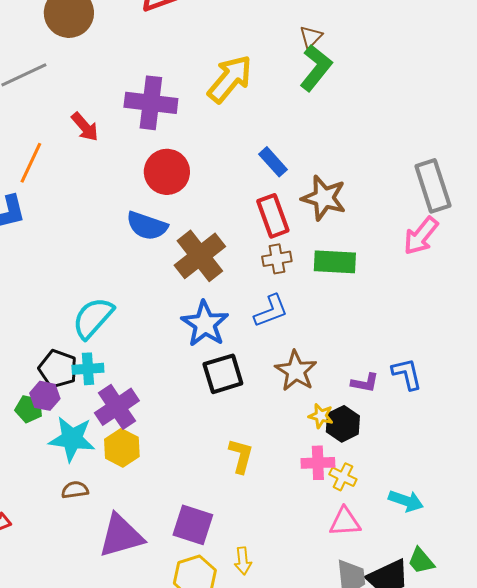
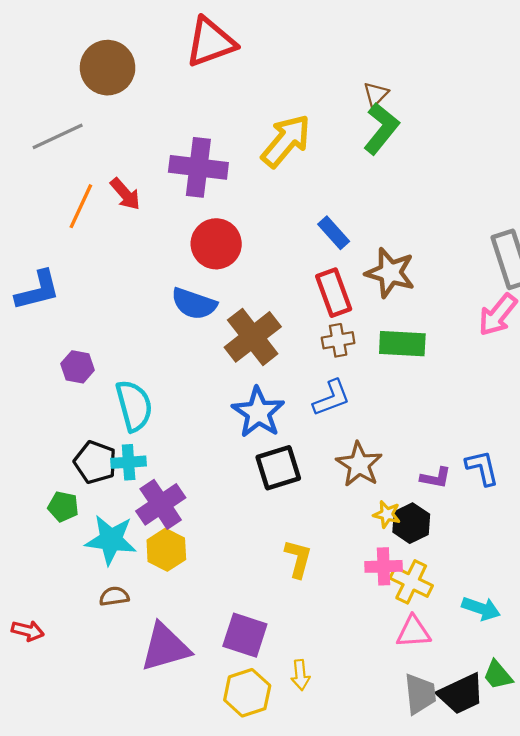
orange line: (31, 163) -> (81, 206), moved
cyan semicircle: (93, 318) -> (134, 406), turned 123
purple hexagon: (45, 396) -> (78, 367), moved
yellow cross: (343, 477) -> (411, 582), size x1.4

